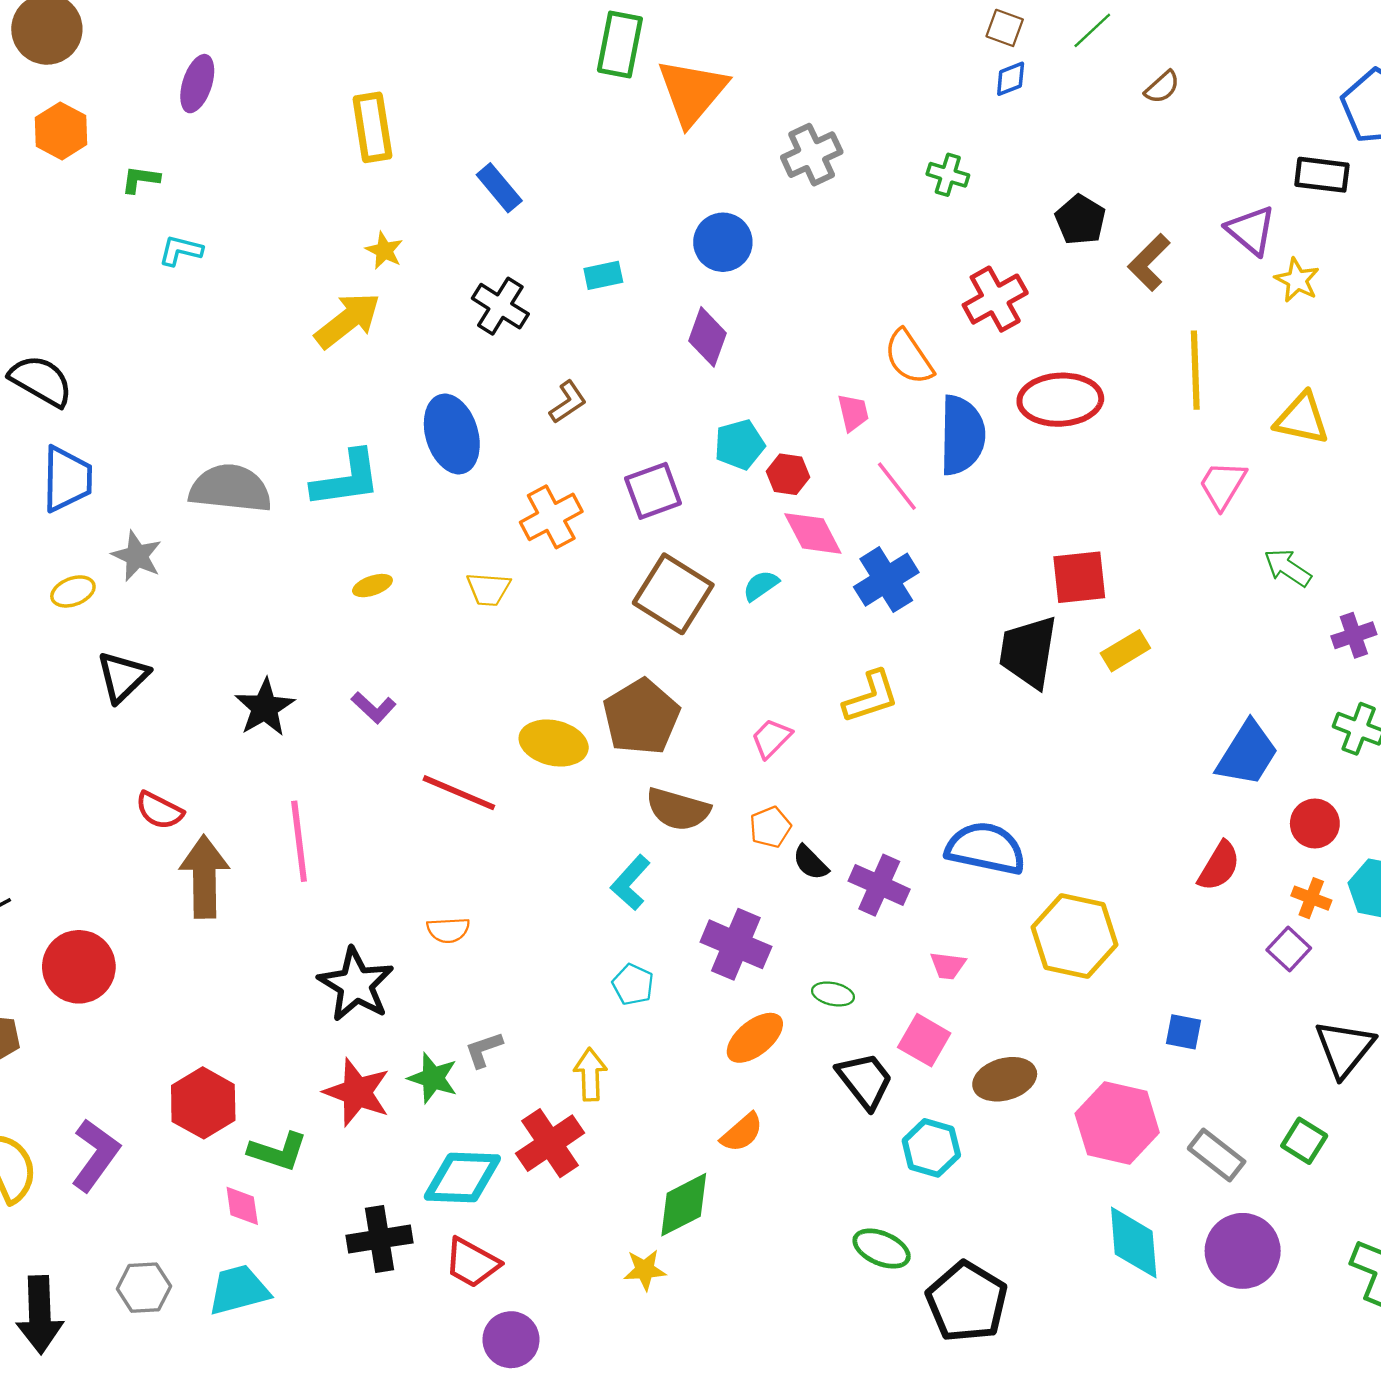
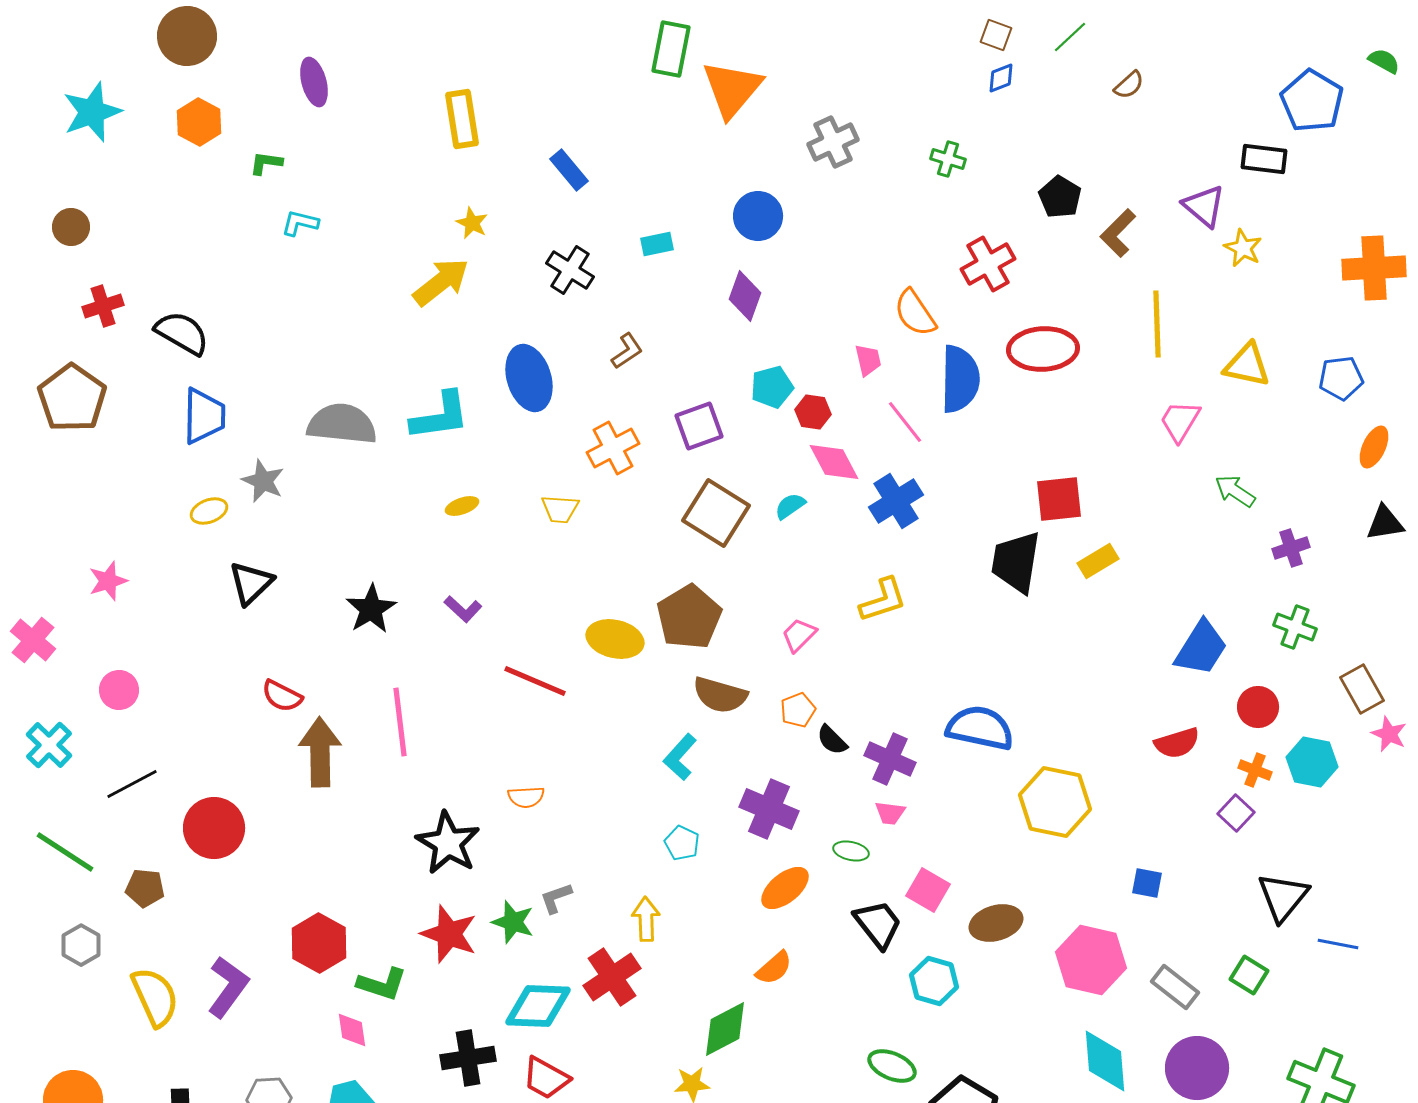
purple ellipse: (197, 84) -> (314, 82), turned -33
red semicircle: (1219, 866) -> (1177, 743), turned 42
pink trapezoid: (948, 966) -> (890, 813), moved

